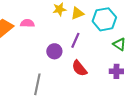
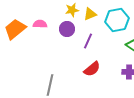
purple circle: (54, 51) -> (67, 29), moved
red semicircle: (79, 68) -> (92, 69), turned -90

